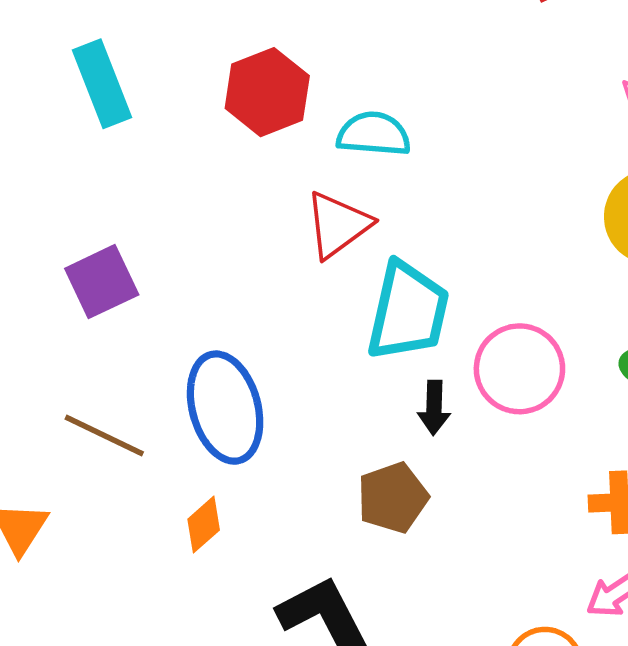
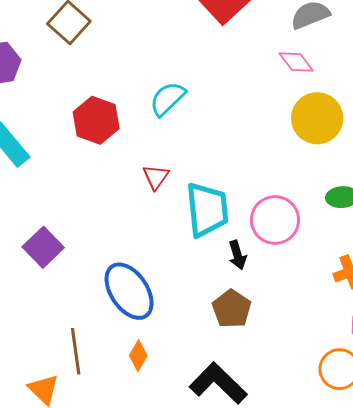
cyan semicircle: (374, 134) -> (168, 99), moved, turned -30
red triangle: (338, 225) -> (156, 177), size x0.7
brown line: (104, 436) -> (76, 351), moved, turned 75

